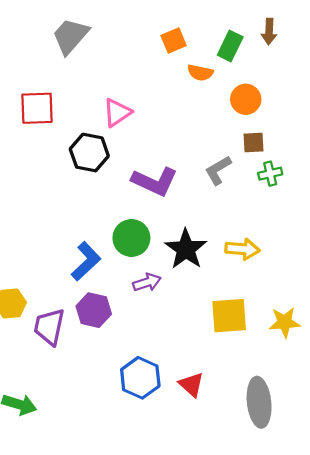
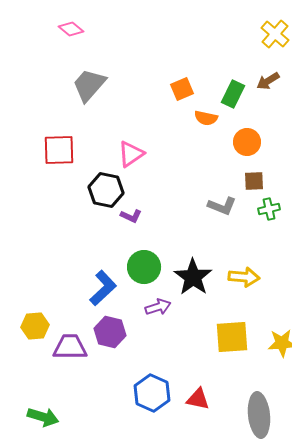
brown arrow: (269, 32) -> (268, 81), turned 55
gray L-shape: (218, 170) -> (222, 206), turned -128
purple L-shape: (155, 181) -> (131, 216), moved, size x0.5
purple trapezoid: (49, 327) -> (70, 347), turned 78
red triangle: (191, 384) -> (198, 399), turned -30

